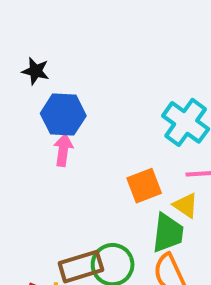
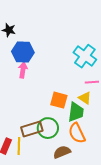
orange square: (144, 186) -> (59, 100), moved, turned 36

